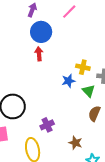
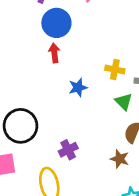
blue star: (68, 81) -> (78, 87), moved
brown star: (75, 143) -> (120, 159), moved

